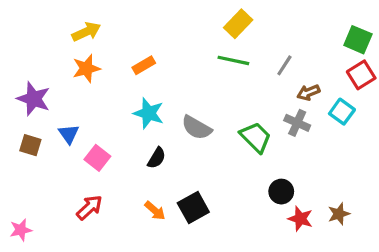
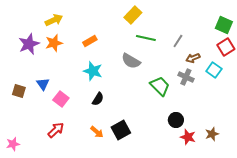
yellow rectangle: (238, 24) -> (133, 15), moved
purple star: (34, 99) -> (29, 44), moved, turned 30
gray semicircle: (197, 128) -> (131, 61), moved

